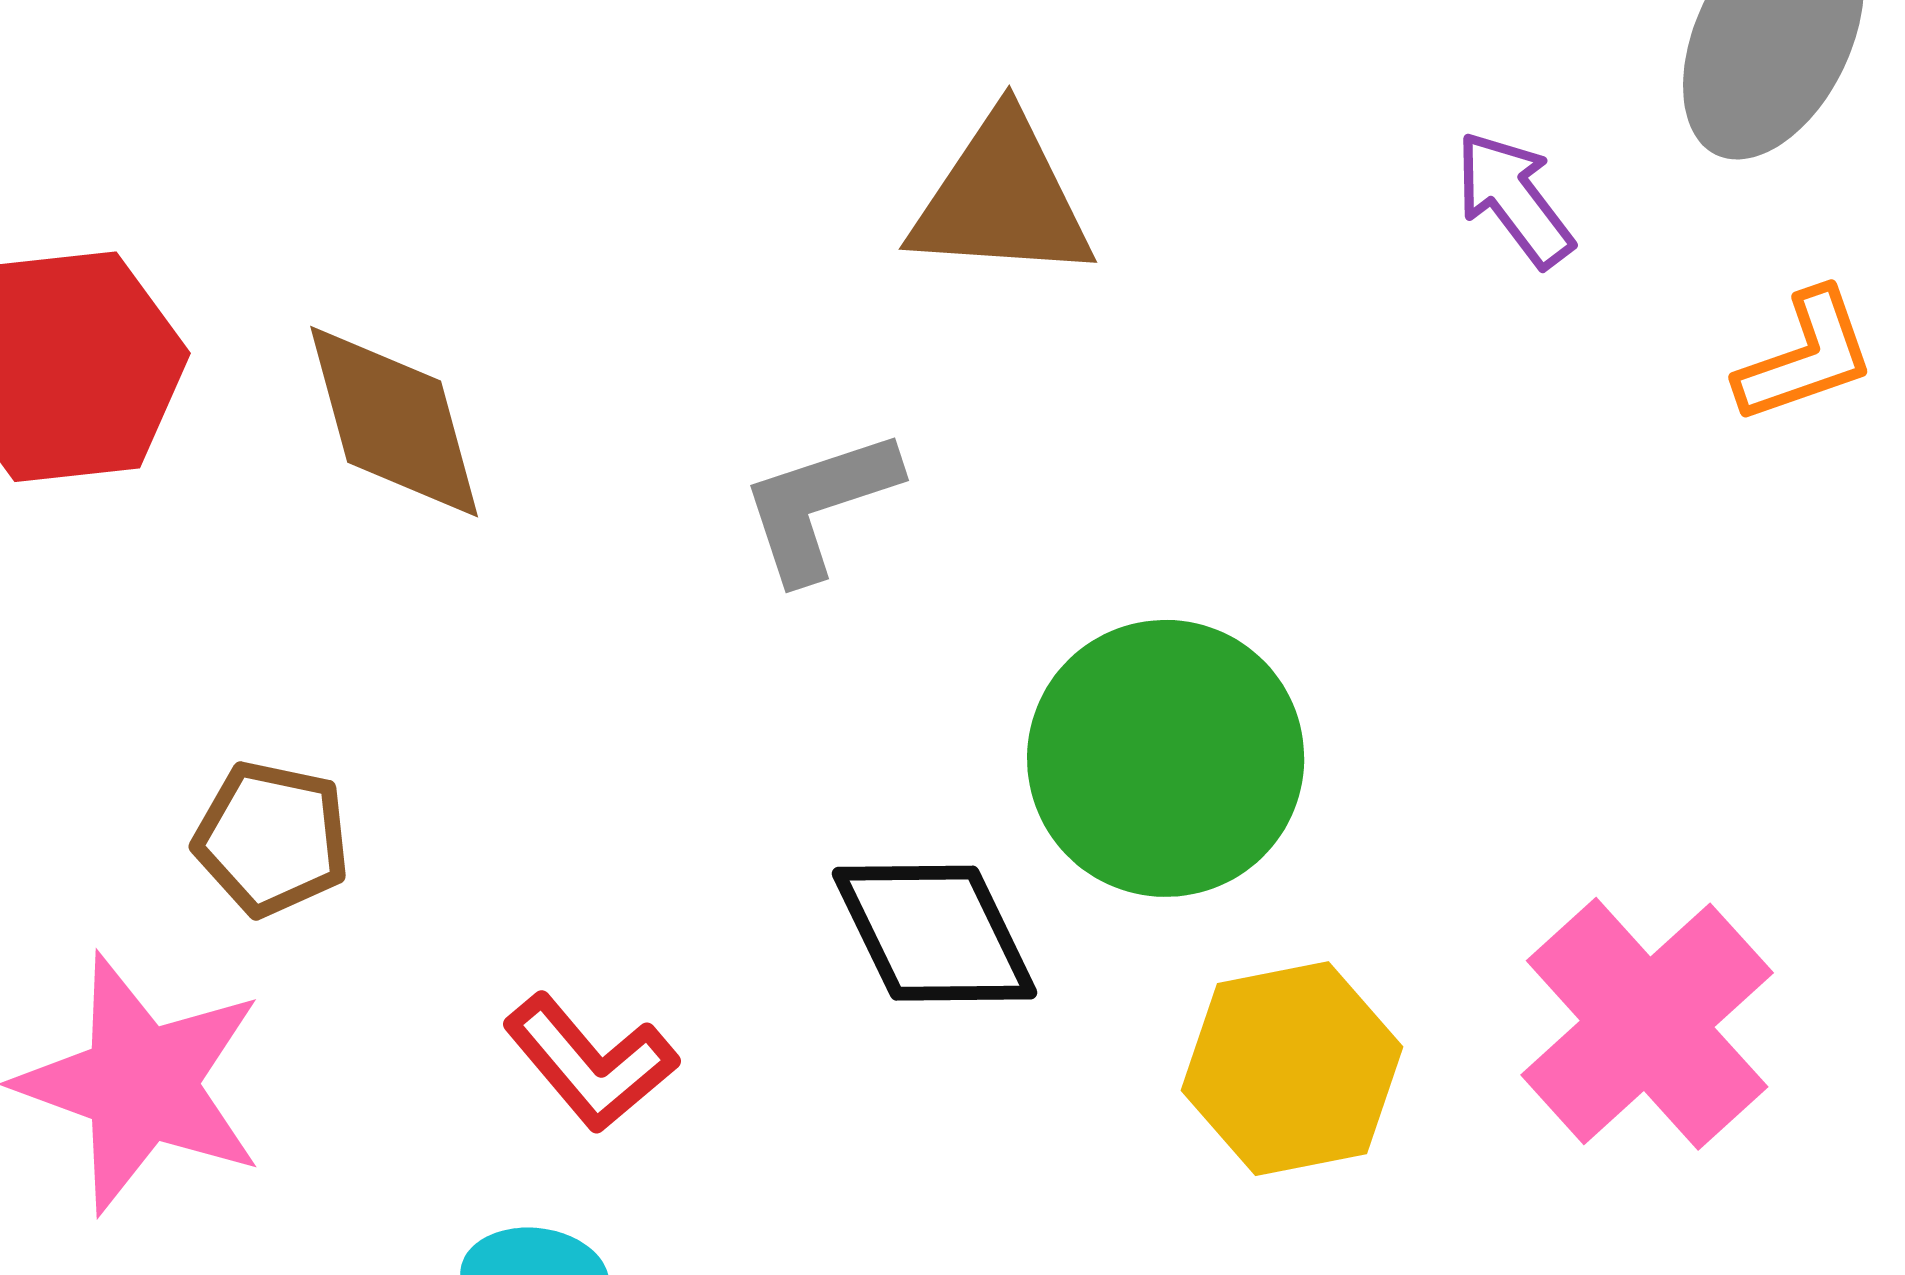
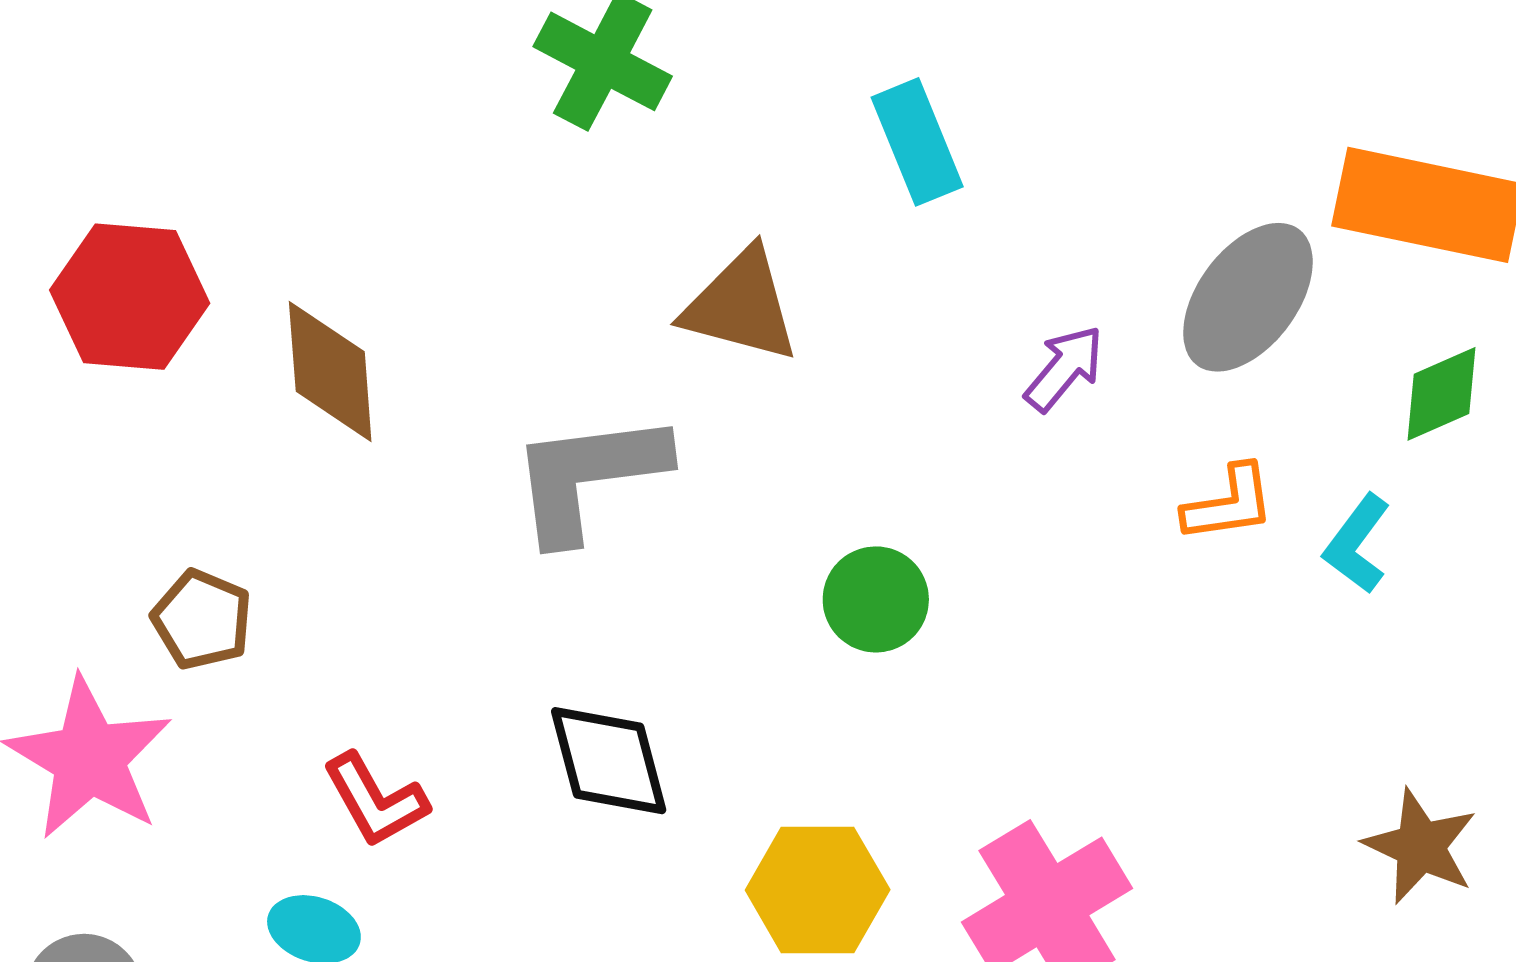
purple arrow: (1514, 199) -> (1064, 368), turned 66
gray L-shape: (819, 505) -> (588, 476), size x1.5
green circle: (1166, 758) -> (876, 599), moved, size x0.6

